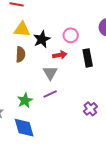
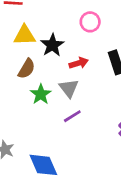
pink circle: (71, 35) -> (90, 22), moved
brown semicircle: (20, 54) -> (27, 69), turned 35
green star: (25, 100) -> (41, 94), moved

